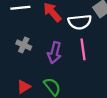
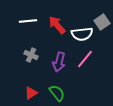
pink line: (83, 49) -> (85, 59), turned 48

